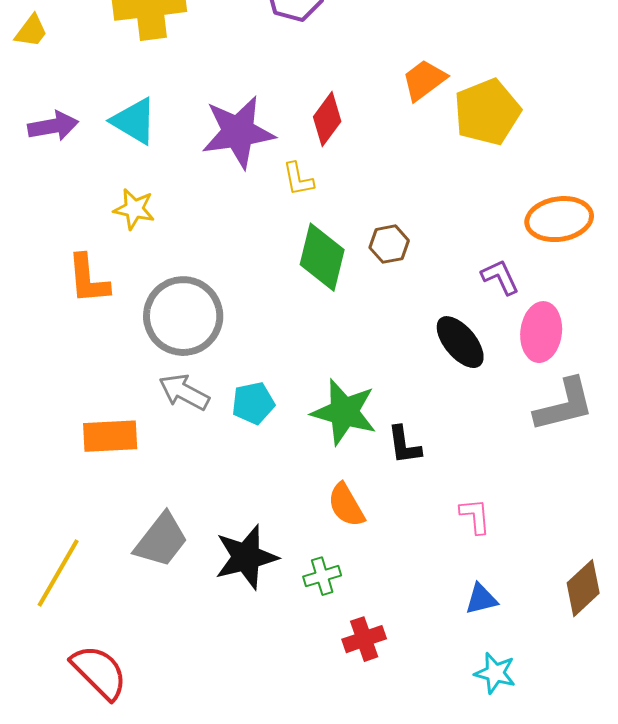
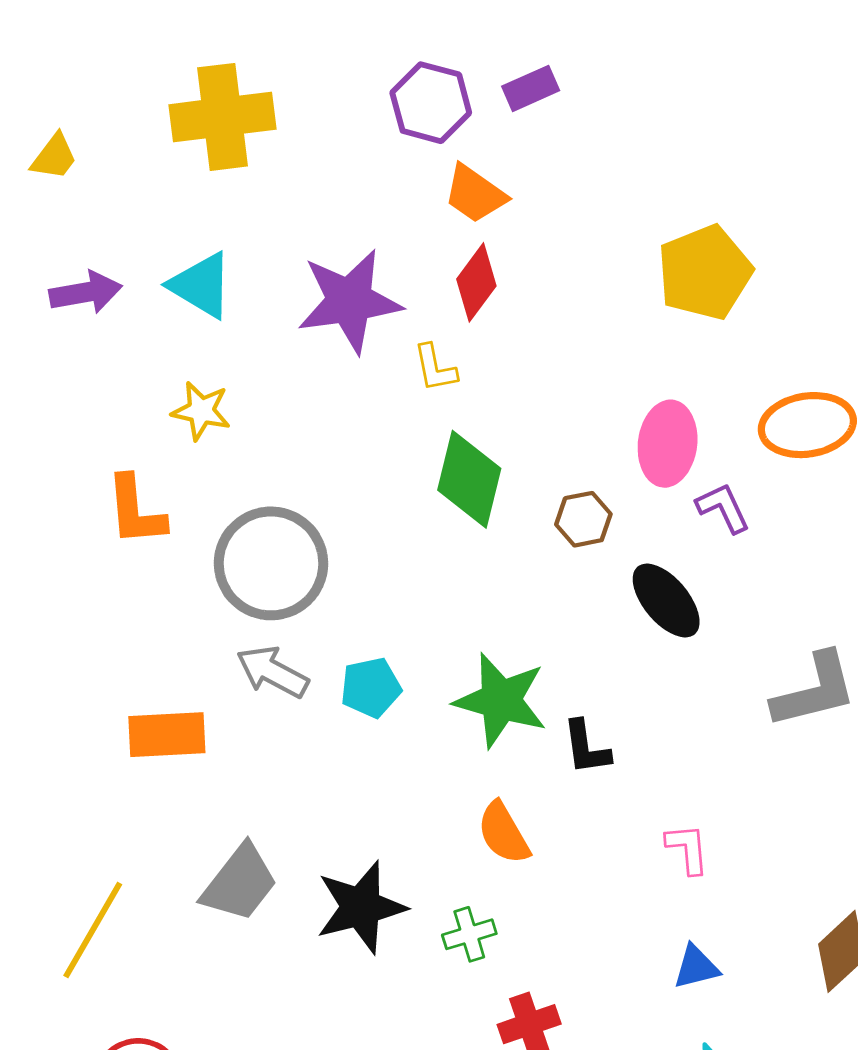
orange trapezoid: (424, 80) -> (475, 194), moved, turned -108
brown hexagon: (389, 244) -> (583, 519), moved
pink ellipse: (541, 332) -> (668, 444), moved

